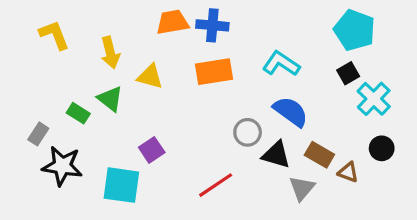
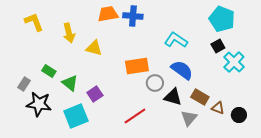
orange rectangle: (214, 72) -> (137, 66), moved
green triangle: (110, 99) -> (70, 83), moved
black circle: (382, 148) -> (239, 115), moved
cyan square: (121, 185) -> (76, 116), turned -30

